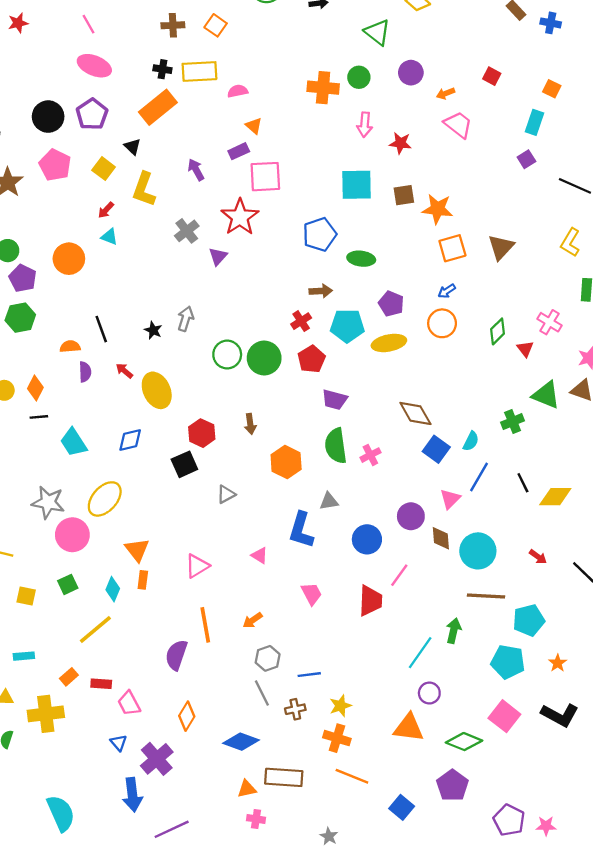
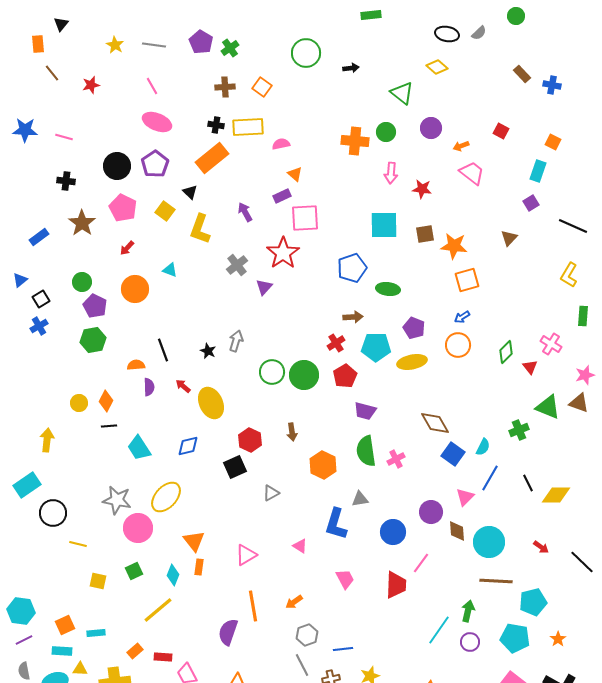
red arrow: (106, 210) -> (127, 248), moved
brown triangle: (501, 247) -> (509, 238), moved, size x0.7
purple circle: (429, 693) -> (470, 642), moved

